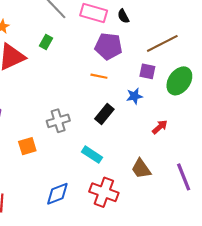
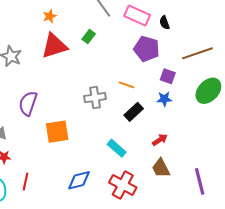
purple square: (147, 71) -> (168, 76), moved
orange line: (99, 76) -> (127, 85), moved
gray cross: (58, 121) -> (95, 98), moved
red arrow: (160, 127) -> (160, 140), moved
orange square: (27, 146) -> (57, 132), size x1.4

